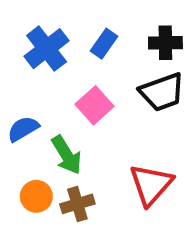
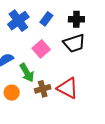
red triangle: (151, 184) -> (68, 88), turned -45
brown cross: (77, 204) -> (43, 89), moved

